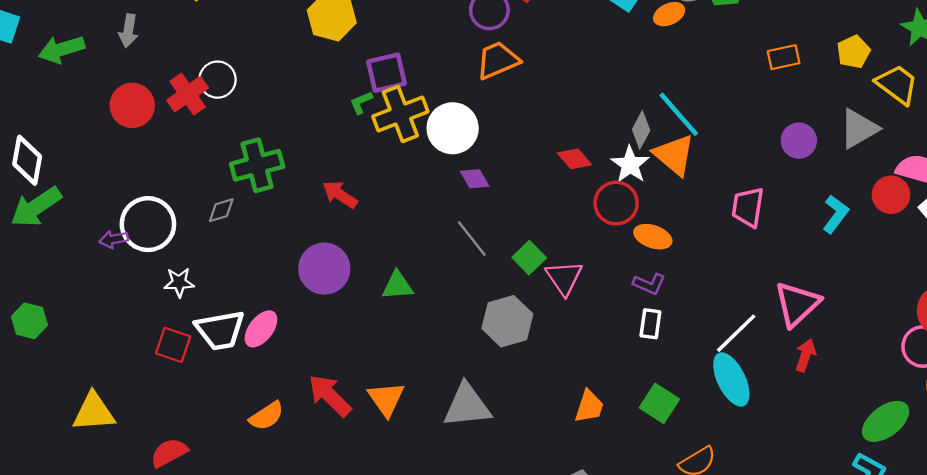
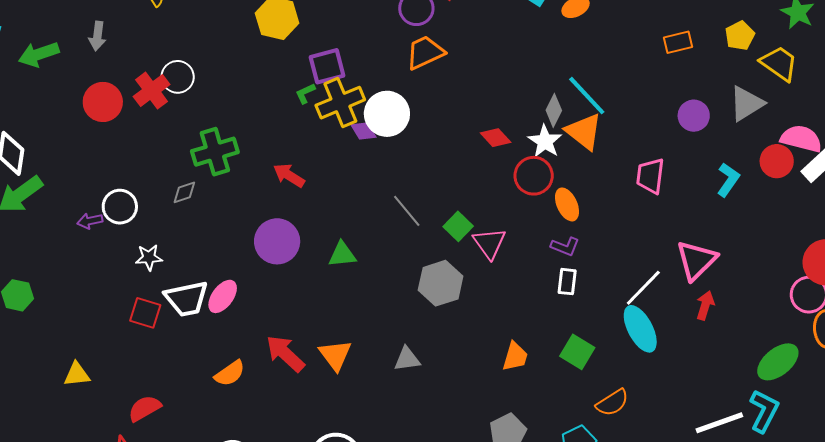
purple diamond: (475, 179) -> (364, 131), moved
white circle: (148, 224) -> (120, 207), size x0.7
orange ellipse: (653, 237) -> (567, 204), turned 48
gray triangle: (467, 406) -> (407, 359), size x0.6
yellow triangle: (94, 412) -> (77, 374), size x0.7

